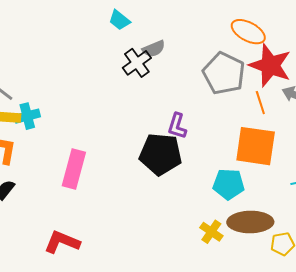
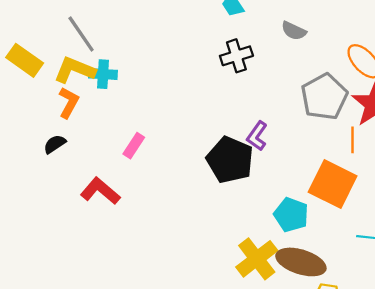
gray semicircle: (154, 49) -> (294, 31), moved, turned 30
pink rectangle: (74, 169) -> (134, 146), size x0.6
yellow cross: (211, 232) -> (257, 259), size x1.6
red L-shape: (62, 242) -> (100, 191), moved

